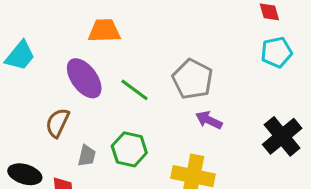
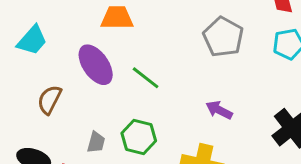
gray pentagon: (193, 79) -> (223, 37), moved
brown semicircle: (58, 123) -> (50, 100), moved

